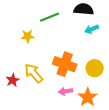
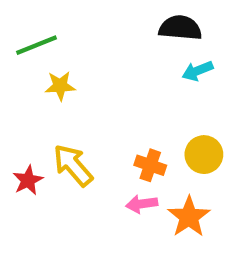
green line: (50, 17) -> (36, 45), moved
orange cross: (65, 64) -> (150, 165), moved, size x0.6

